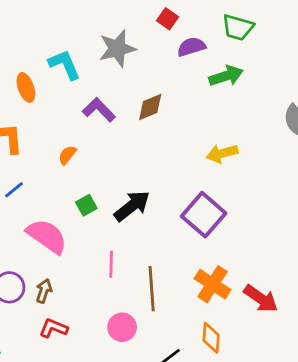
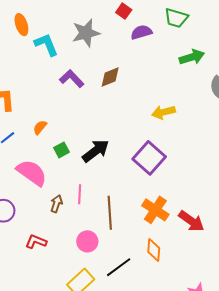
green arrow: (226, 76) -> (192, 57), moved
orange ellipse: (26, 87) -> (21, 25), moved
orange semicircle: (67, 155) -> (40, 127), moved
brown arrow: (44, 291) -> (56, 204), moved

